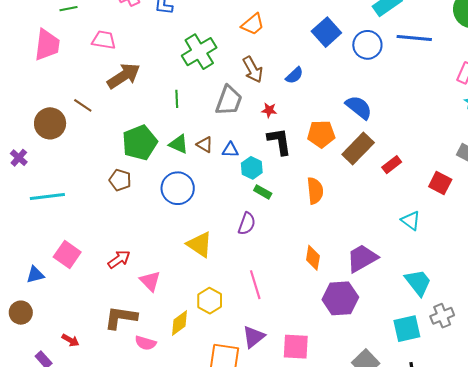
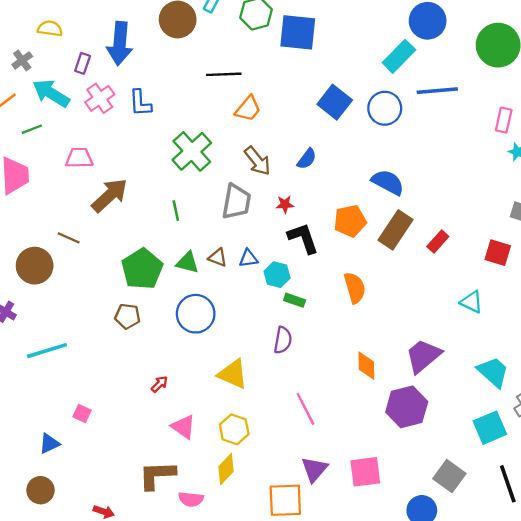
pink square: (67, 255) -> (82, 413), size x0.6
red arrow: (119, 259) -> (159, 384), moved, size x0.7
yellow hexagon: (210, 301) -> (234, 429), moved

